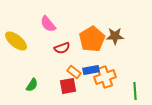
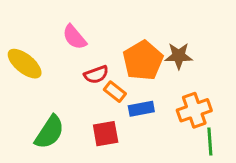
orange rectangle: (74, 72) -> (115, 92), moved
orange cross: (105, 77) -> (194, 110), moved
green semicircle: (32, 85) -> (49, 132), size x1.6

